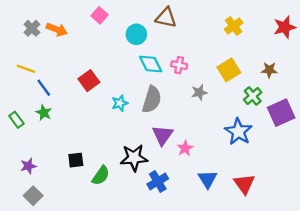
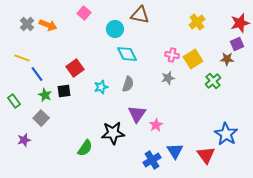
pink cross: (179, 65) -> (172, 55), moved
gray semicircle: (152, 100) -> (128, 84), size x0.7
green star: (44, 113) -> (45, 95), moved
purple square: (281, 113) -> (237, 44), moved, size x0.6
blue star: (238, 132) -> (226, 134), moved
black square: (76, 160) -> (64, 91), moved
blue cross: (158, 181) -> (152, 160), moved
gray square: (33, 196) -> (41, 118), moved

